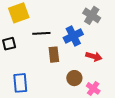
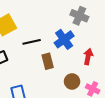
red arrow: (94, 56) -> (88, 57), turned -84

